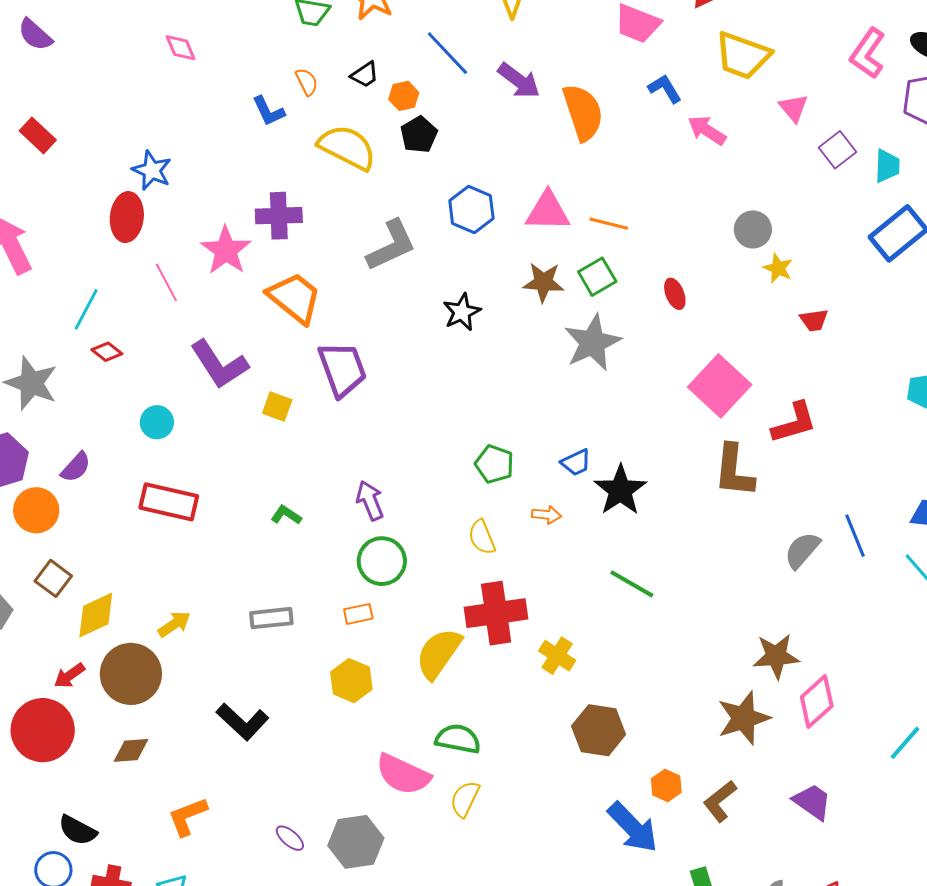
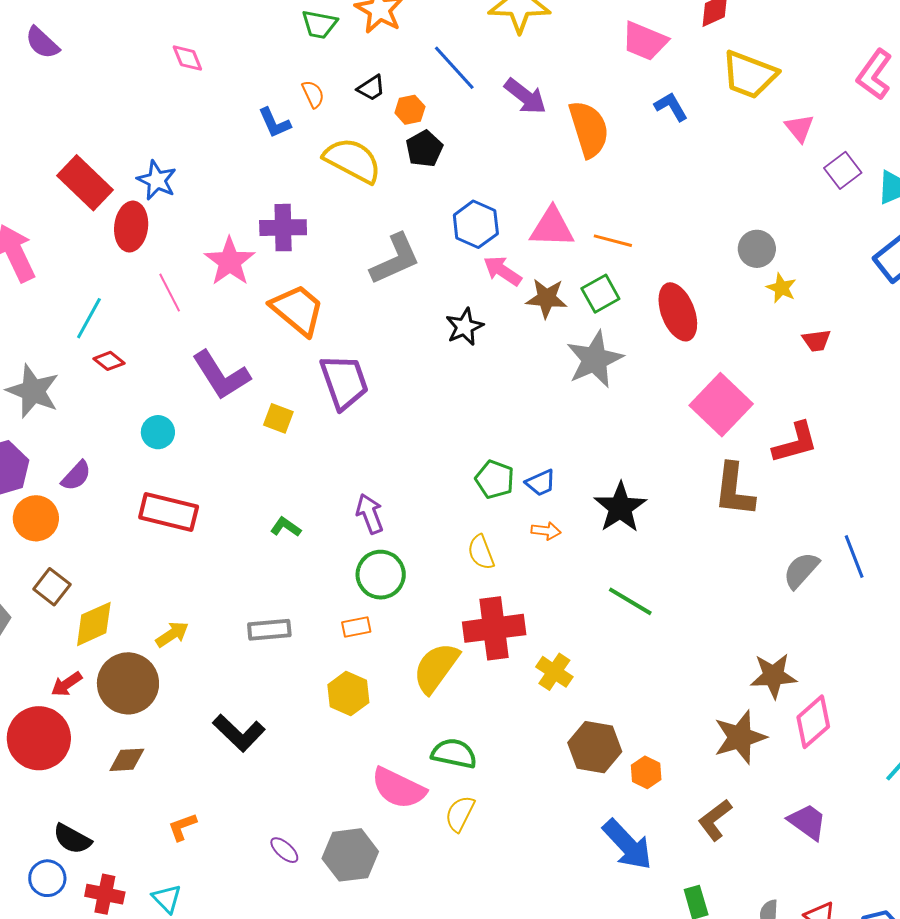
pink arrow: (707, 130) -> (502, 271), moved
red rectangle: (38, 135) -> (85, 183), moved, size x1.5
red ellipse: (675, 294) -> (678, 312), size x1.8
blue trapezoid: (576, 463) -> (541, 483), moved
orange hexagon: (666, 786) -> (646, 772), moved
orange L-shape: (188, 816) -> (182, 827), size x0.7

